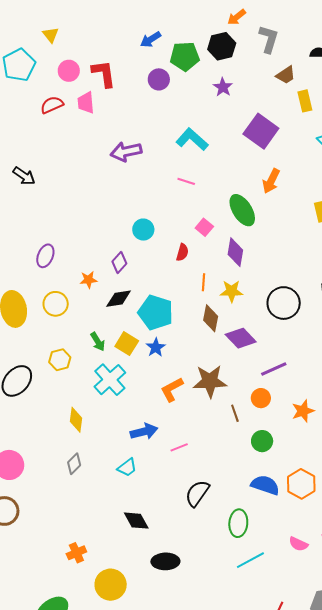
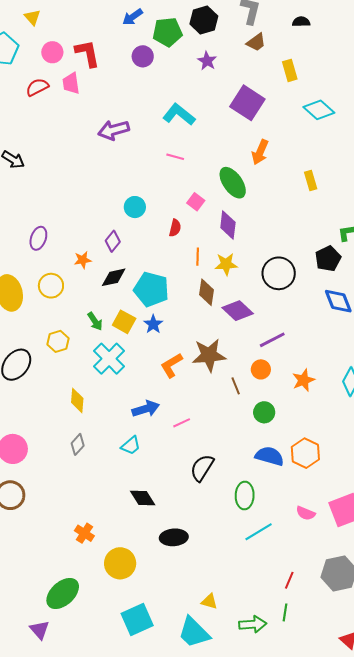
brown trapezoid: (286, 75) -> (256, 42), moved
orange cross: (76, 553) -> (84, 533), turned -30

